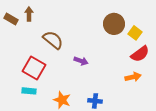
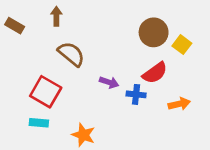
brown arrow: (29, 14) -> (56, 16), moved
red semicircle: (140, 54) -> (155, 73), moved
blue cross: (95, 101) -> (136, 94), moved

